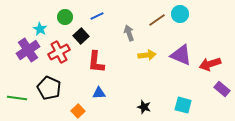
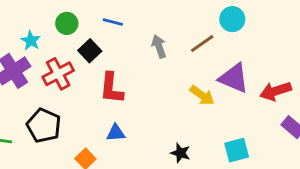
blue line: (97, 16) -> (113, 22), turned 40
brown line: (157, 20) -> (202, 44), moved
yellow arrow: (147, 55) -> (202, 95), moved, turned 42
cyan square: (183, 105) -> (237, 150), turned -30

